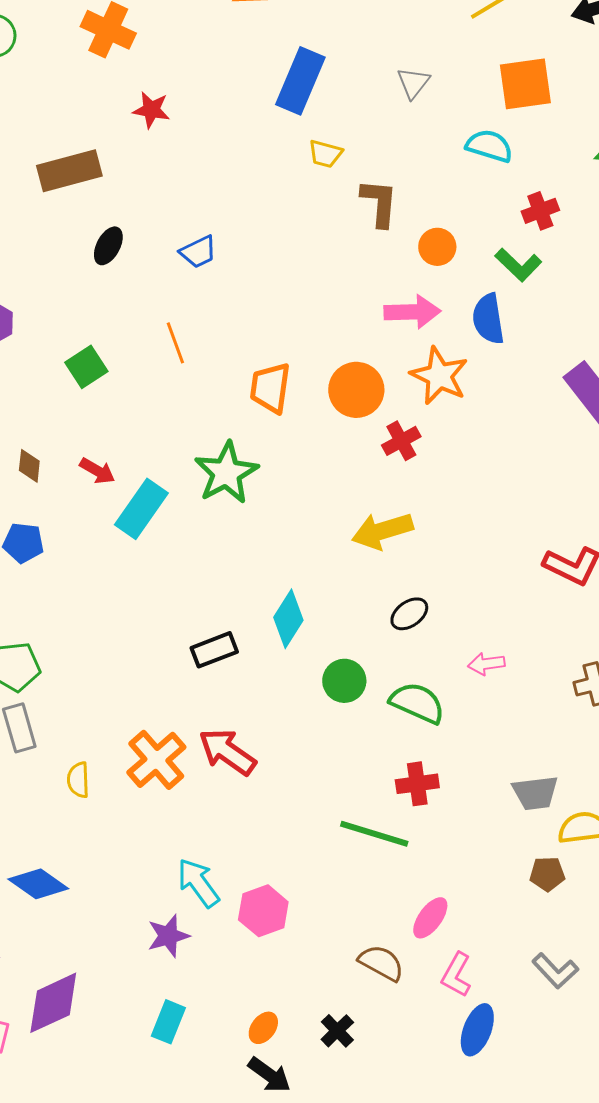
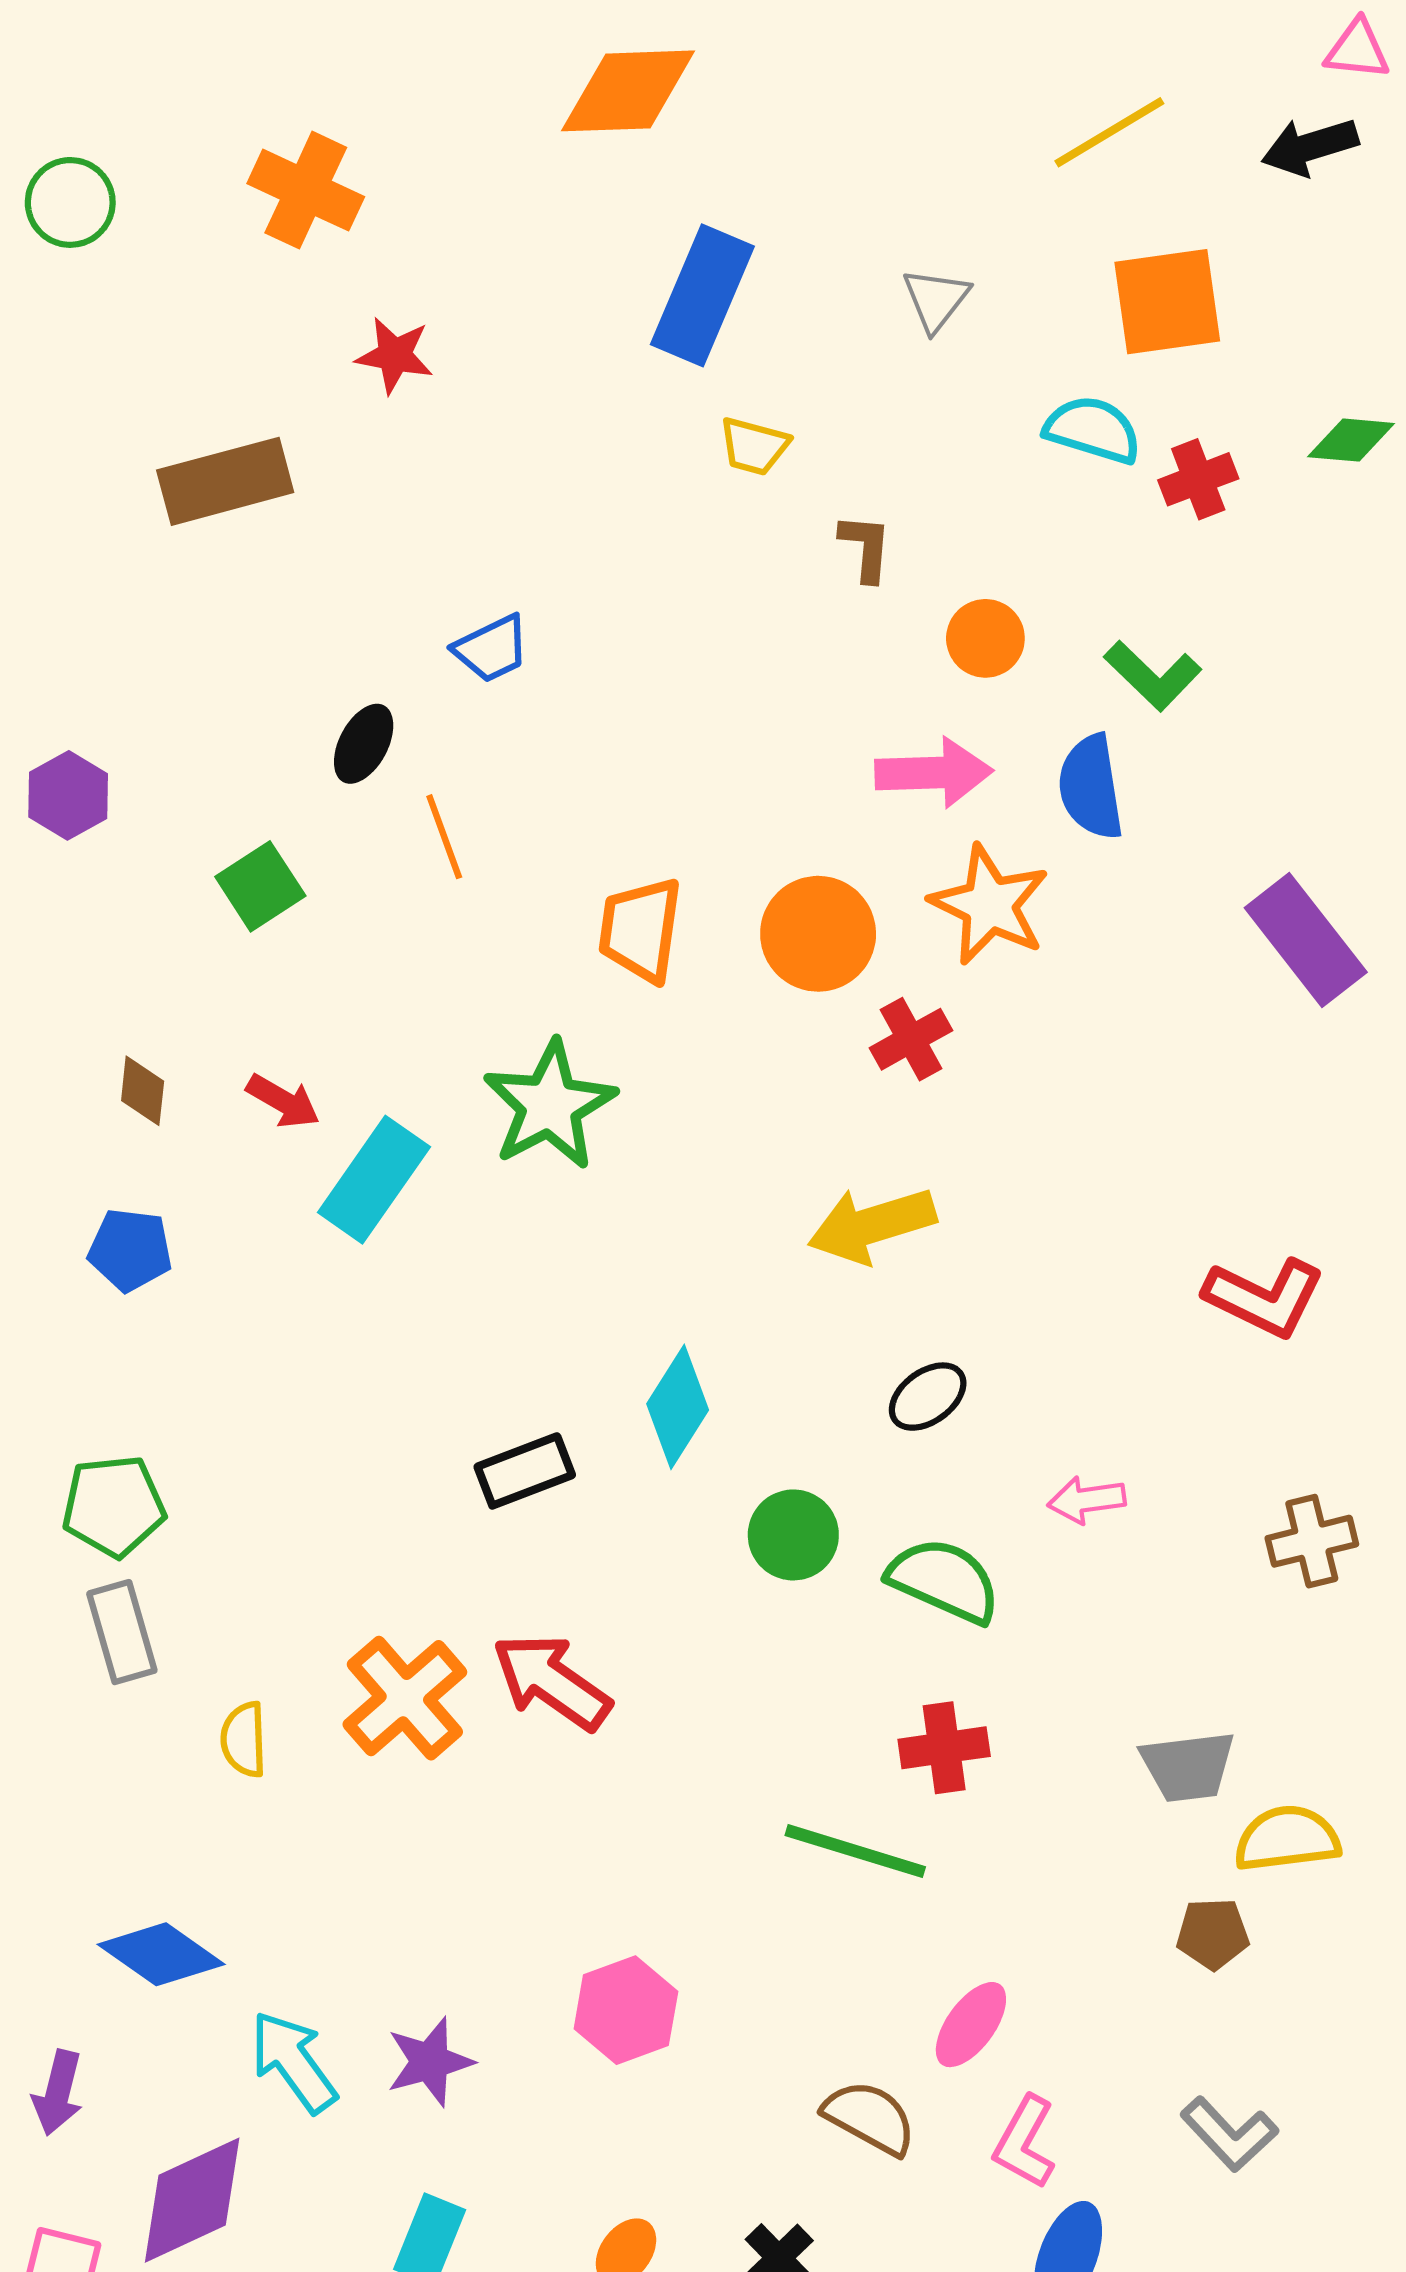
brown L-shape: (379, 203) -> (866, 547), size x0.7
red cross: (540, 211) -> (1198, 479), moved
black ellipse: (108, 246) -> (364, 744), moved
cyan arrow: (198, 883) -> (293, 2062), moved

